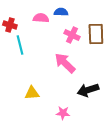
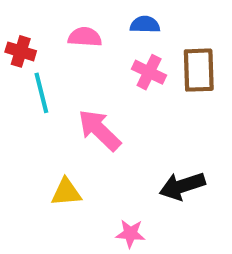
blue semicircle: (61, 12) -> (145, 25), moved
pink arrow: (65, 63) -> (99, 130), moved

